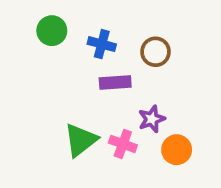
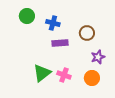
brown circle: (156, 52) -> (87, 33), moved
purple star: (152, 119) -> (98, 57), moved

